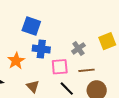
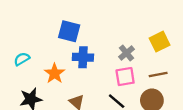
pink square: (60, 67) -> (125, 77), moved
brown line: (86, 70) -> (158, 75), moved

